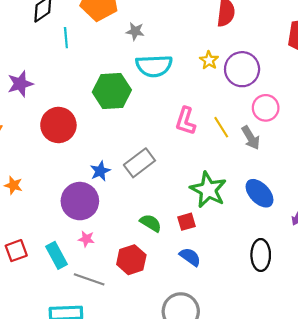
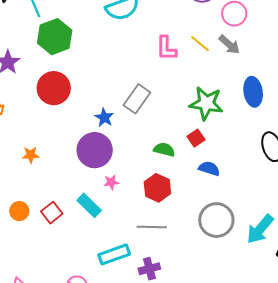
green hexagon: (112, 91) -> (55, 37), moved
blue ellipse: (259, 193) -> (253, 92), turned 52
gray line: (89, 279) -> (152, 227), moved

